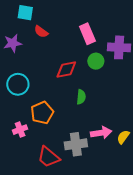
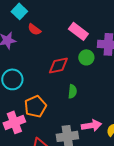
cyan square: (25, 13) -> (19, 11), turned 35
pink rectangle: (87, 34) -> (78, 31), turned -30
pink cross: (20, 130) -> (14, 122), size x1.5

